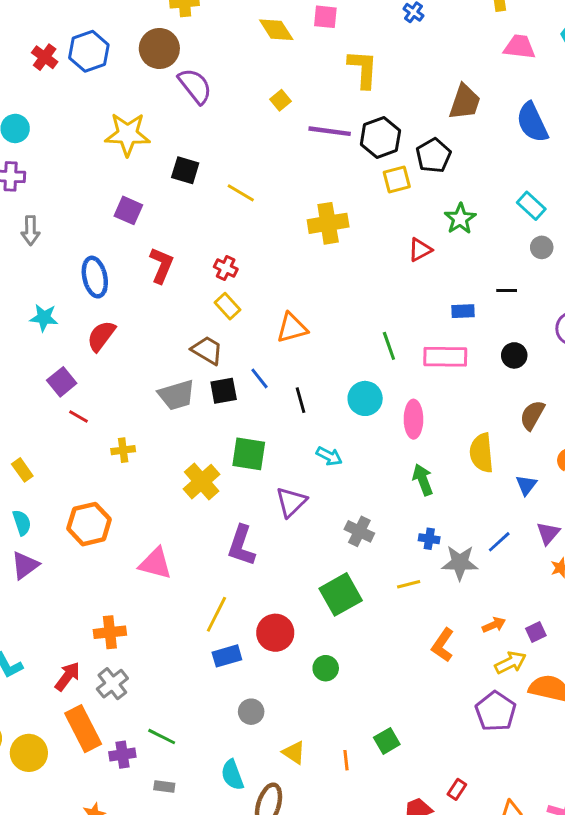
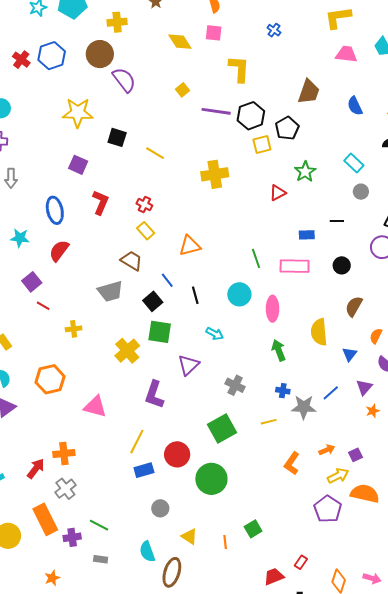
blue semicircle: (532, 122) -> (355, 106), size x0.7
black square: (224, 391) -> (153, 301), moved, turned -30
green circle: (326, 668) -> (211, 479), size x1.8
red arrow: (68, 676) -> (36, 469), moved

